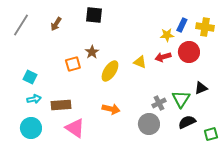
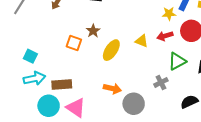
orange square: (73, 64) -> (74, 43), turned 35
cyan arrow: (34, 99) -> (34, 78), size x1.5
green triangle: (181, 99) -> (177, 61), moved, turned 30
gray circle: (149, 124) -> (134, 104), moved
cyan circle: (31, 128) -> (49, 106), moved

